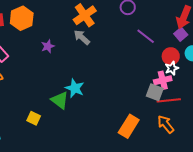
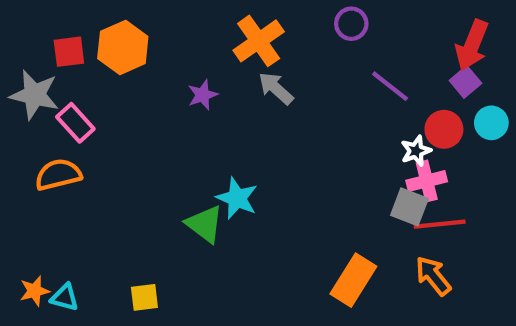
gray arrow: (82, 37) -> (276, 88), moved
purple star: (48, 46) -> (203, 95), moved
white star: (172, 68) -> (416, 151), moved
yellow square: (34, 118) -> (144, 297), moved, turned -32

